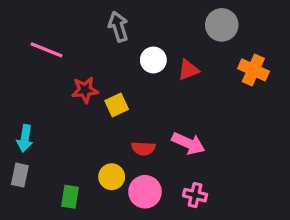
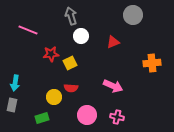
white circle: (153, 60) -> (81, 36), moved
orange cross: (253, 70) -> (152, 63), moved, turned -30
red semicircle: (143, 148) -> (71, 88), moved
yellow circle: (112, 177) -> (54, 97), moved
green rectangle: (70, 197) -> (42, 118), turned 64

